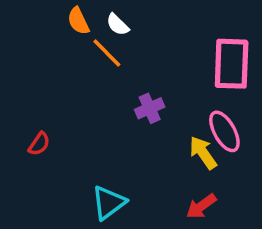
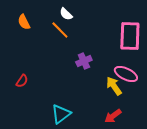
orange semicircle: (78, 21) -> (24, 22), moved
pink ellipse: (224, 131) -> (126, 74), turned -35

